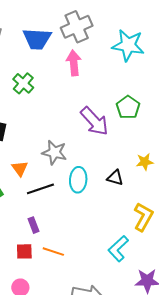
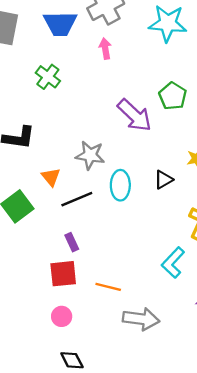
pink arrow: (74, 63) -> (105, 49), size x0.7
black triangle: (115, 178) -> (163, 180), turned -42
red square: (24, 251) -> (63, 274), size x1.4
orange line: (53, 252) -> (108, 287), moved

